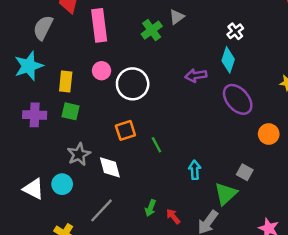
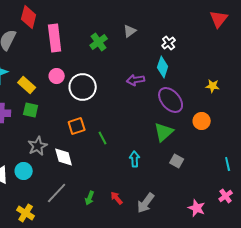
gray triangle: (177, 17) -> (130, 31), moved
yellow rectangle: (66, 81) -> (27, 85), turned -54
orange circle: (269, 134) -> (202, 121), moved
green triangle: (226, 194) -> (164, 132), moved
green arrow: (150, 208) -> (90, 198), moved

